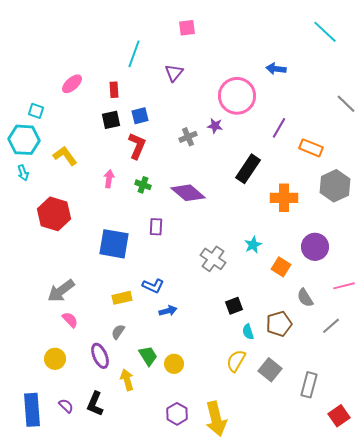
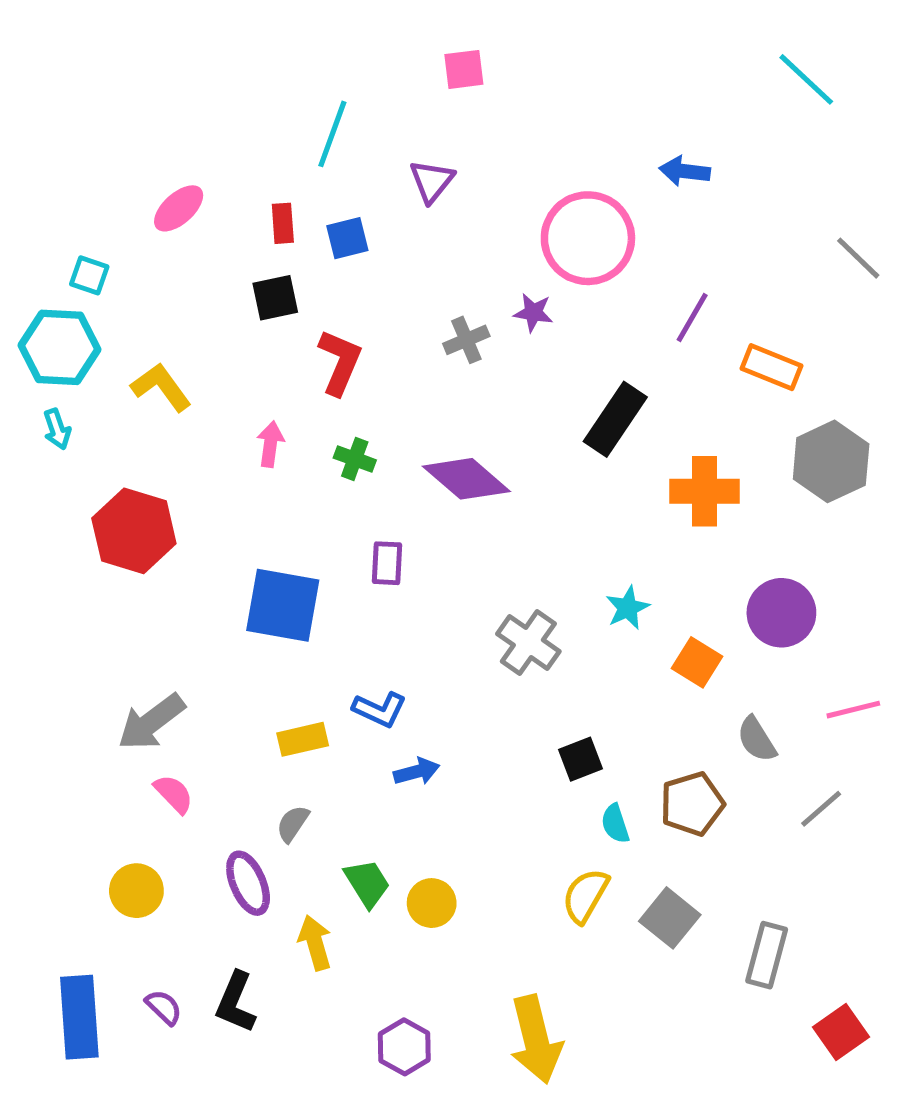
blue square: (140, 116) -> (347, 238), moved
purple hexagon: (177, 414) -> (404, 1047), moved

